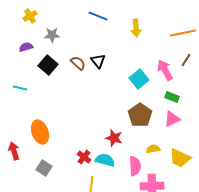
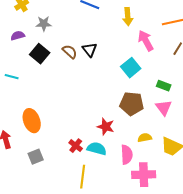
pink arrow: (165, 70) -> (146, 41), moved
brown pentagon: (140, 115) -> (132, 104), turned -30
pink triangle: (172, 119) -> (164, 108), turned -42
gray square: (44, 168) -> (36, 157), turned 35

